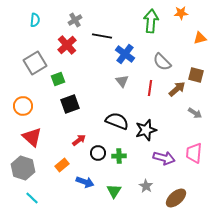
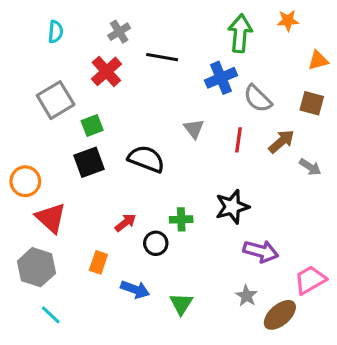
blue cross: (125, 54) -> (221, 78), moved, turned 30
brown square: (196, 75) -> (312, 103), moved
black square: (70, 104) -> (89, 162), moved
orange circle: (23, 106) -> (25, 181), moved
gray arrow: (195, 113) -> (310, 167), moved
black semicircle: (117, 121) -> (146, 159), moved
pink trapezoid: (194, 153) -> (310, 280), moved, turned 55
green cross: (119, 156) -> (181, 219), moved
orange rectangle: (62, 165) -> (98, 262), turned -32
gray star: (146, 186) -> (246, 296), moved

